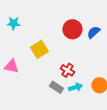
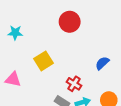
red circle: (72, 29) -> (70, 22), moved
blue semicircle: (93, 32) -> (102, 63), moved

